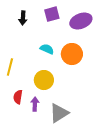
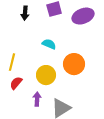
orange circle: (72, 54) -> (74, 64), moved
red semicircle: (18, 97) -> (16, 83), moved, turned 32

